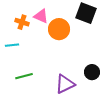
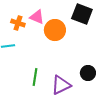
green line: (24, 76) -> (35, 77), moved, turned -66

